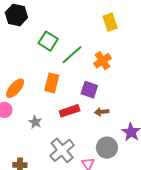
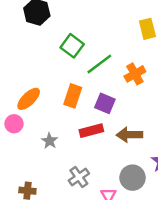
purple square: (89, 90) -> (105, 103), moved
brown arrow: (102, 112) -> (129, 135), size x1.5
gray cross: (62, 150) -> (79, 177), size x0.7

